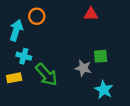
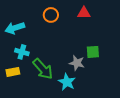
orange circle: (37, 16) -> (51, 15), moved
cyan arrow: (16, 30) -> (15, 28), turned -126
cyan star: (104, 90) -> (67, 82), moved

